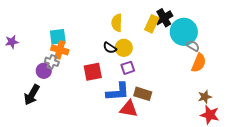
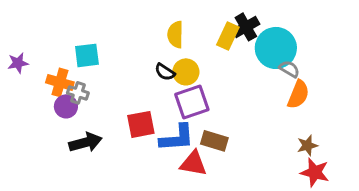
orange cross: (60, 50) -> (60, 82), moved
purple square: (128, 68) -> (192, 102), size x1.6
red square: (93, 72) -> (141, 124), moved
black arrow: (32, 95) -> (85, 142), moved, turned -135

